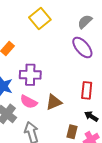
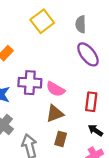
gray semicircle: (85, 22) -> (81, 24), moved, turned -49
pink semicircle: (29, 102) -> (55, 89), moved
brown rectangle: (72, 132) -> (61, 139), moved

